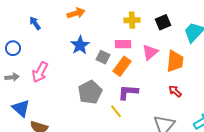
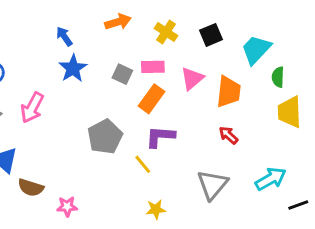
orange arrow: (76, 13) -> (118, 22), moved
yellow cross: (132, 20) -> (166, 32), turned 35
blue arrow: (35, 23) -> (64, 36), moved
blue star: (80, 45) -> (73, 68), moved
gray square: (103, 57) -> (122, 74), moved

